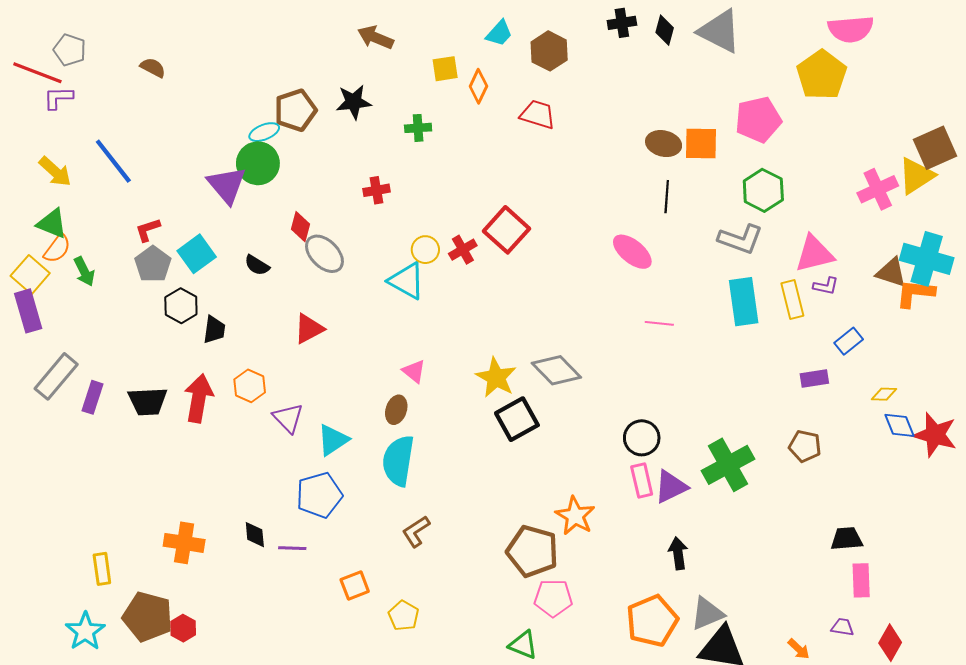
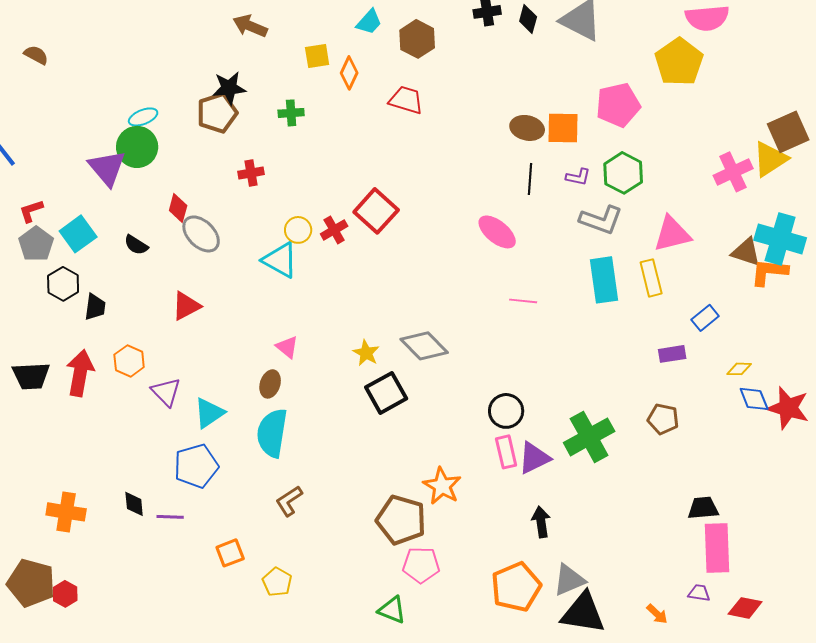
brown pentagon: (295, 110) -> (217, 113), moved
purple L-shape: (826, 286) -> (578, 177), moved
yellow star: (496, 378) -> (366, 353), size x0.7
pink rectangle: (861, 580) -> (717, 548), size x1.5
red diamond: (890, 643) -> (745, 608), turned 72

